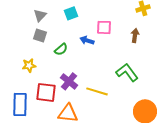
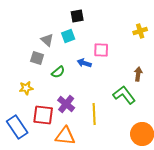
gray triangle: (40, 15) -> (47, 40), moved, turned -32
brown arrow: (135, 35) -> (138, 74), moved
yellow line: (97, 91) -> (94, 114), turned 70
blue rectangle: (20, 104) -> (17, 127), turned -35

